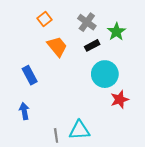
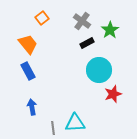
orange trapezoid: (57, 46) -> (28, 44), moved
blue arrow: (24, 111) -> (32, 107), moved

